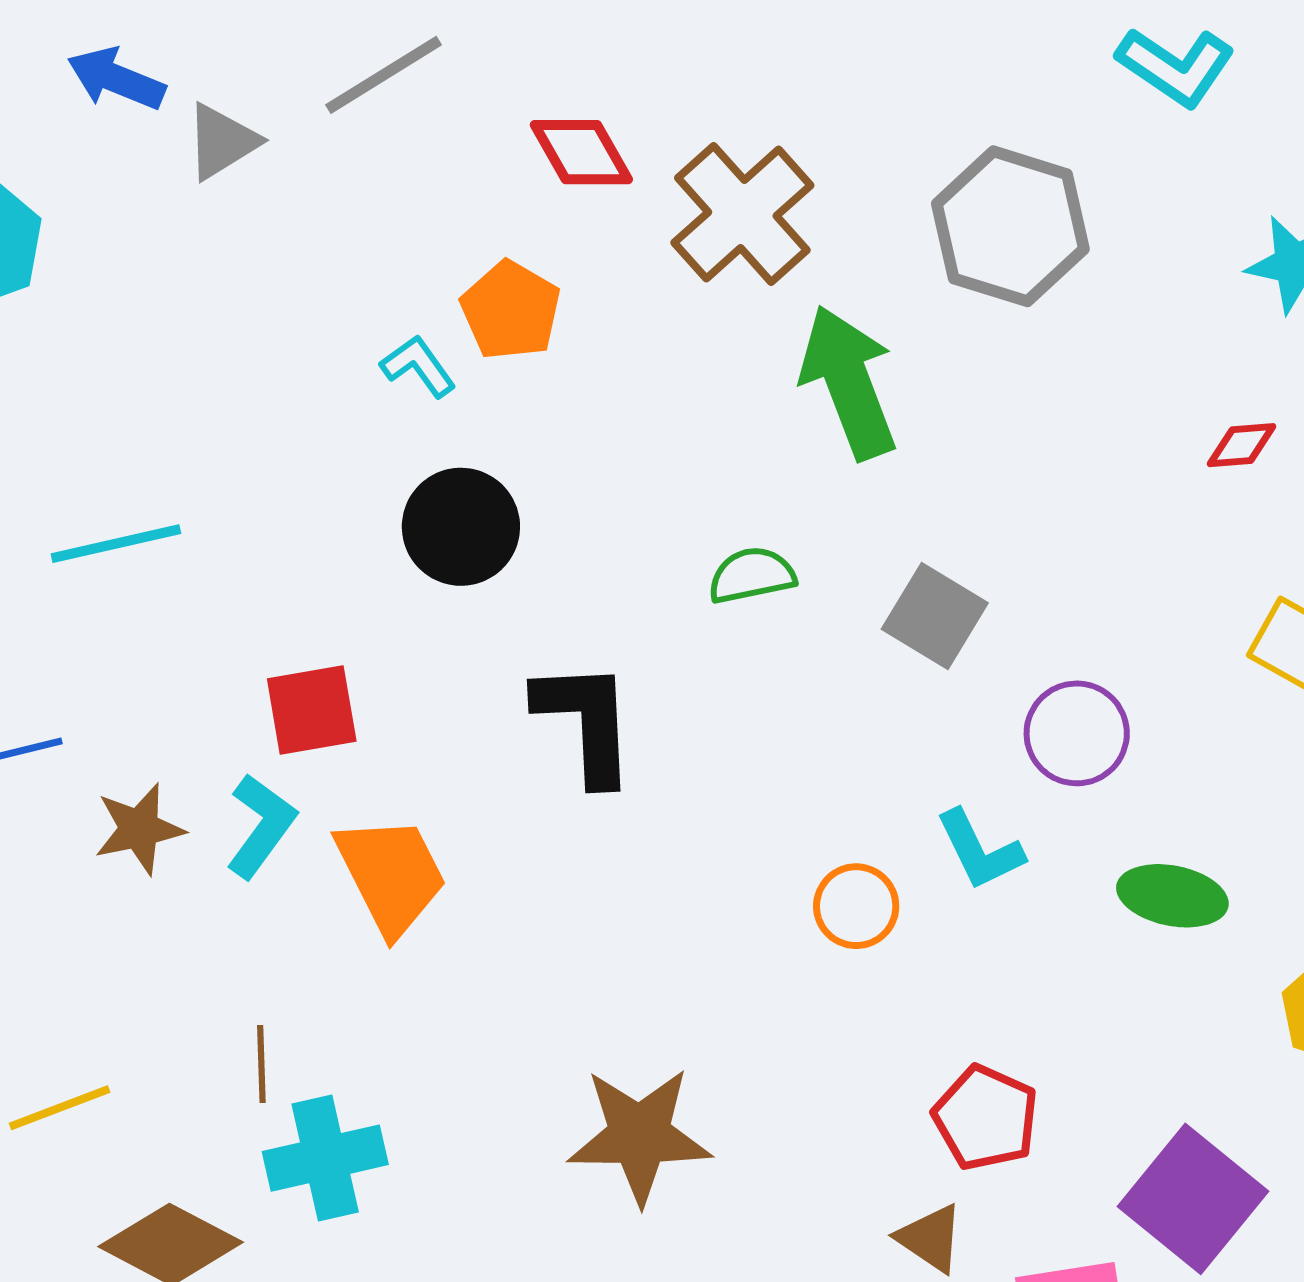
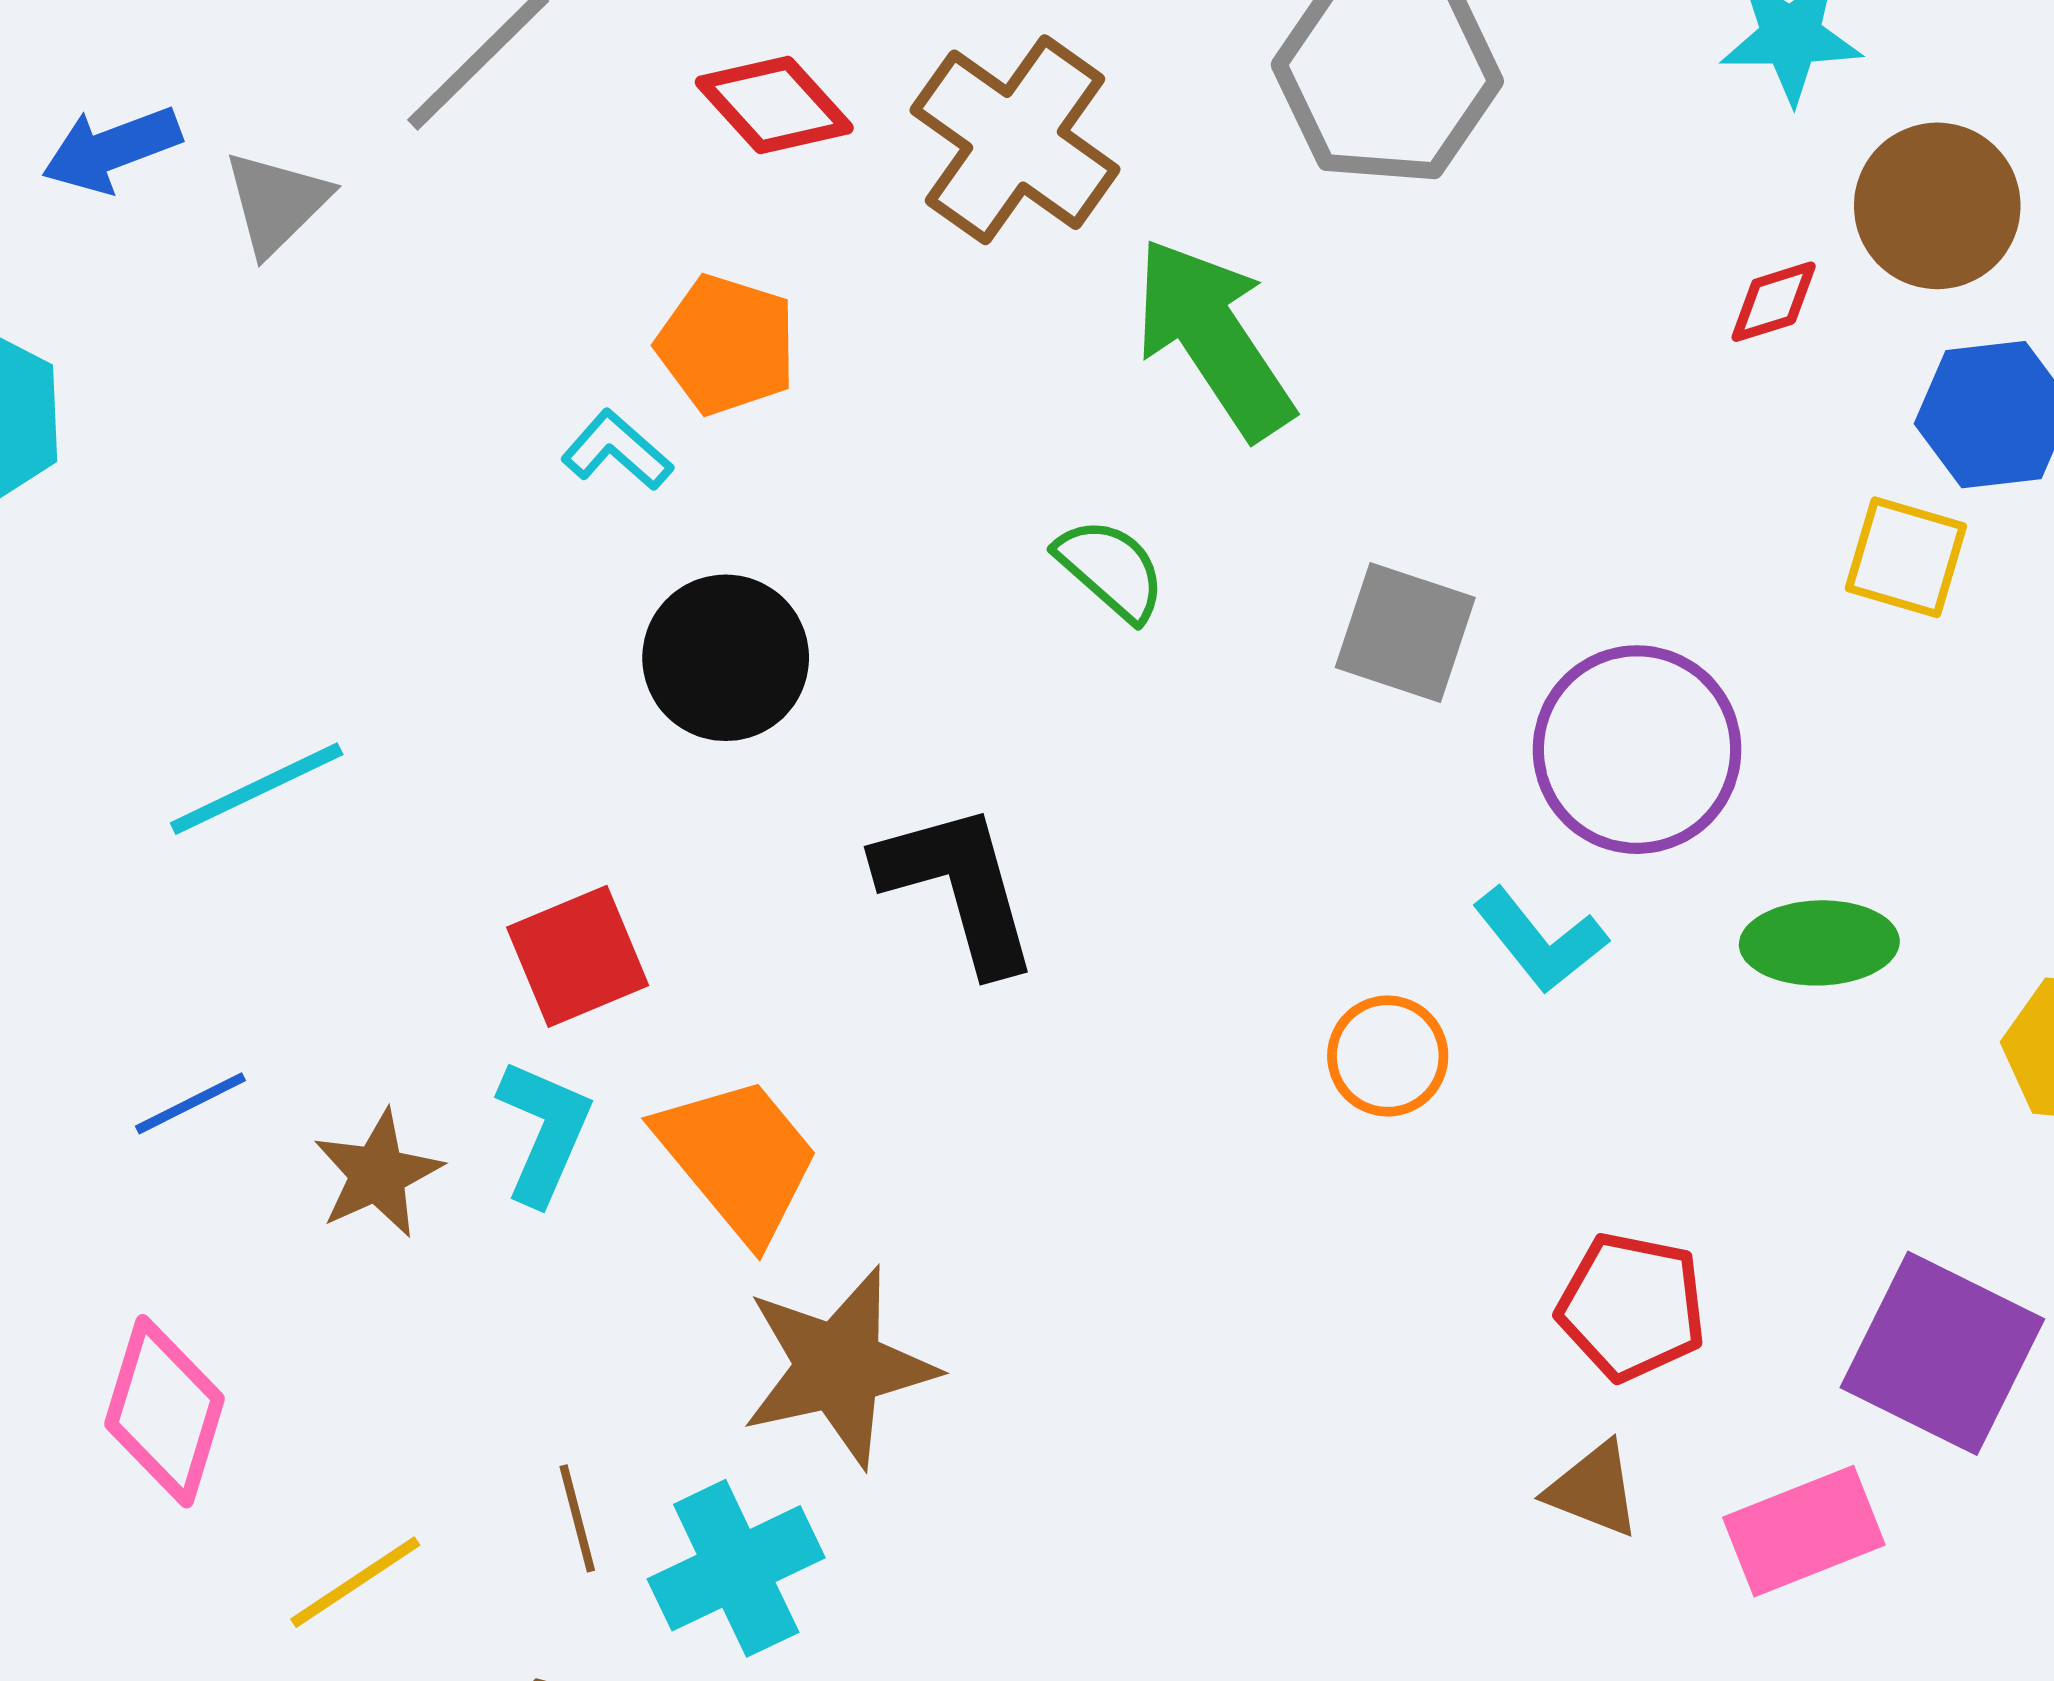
blue arrow: (116, 79) -> (111, 149), turned -30
green semicircle: (752, 575) -> (1111, 569), moved, turned 66
purple circle: (1077, 733) -> (1637, 750), size x1.4
brown line: (261, 1064) -> (577, 1518), moved
brown star: (639, 1135) -> (839, 1367), moved

